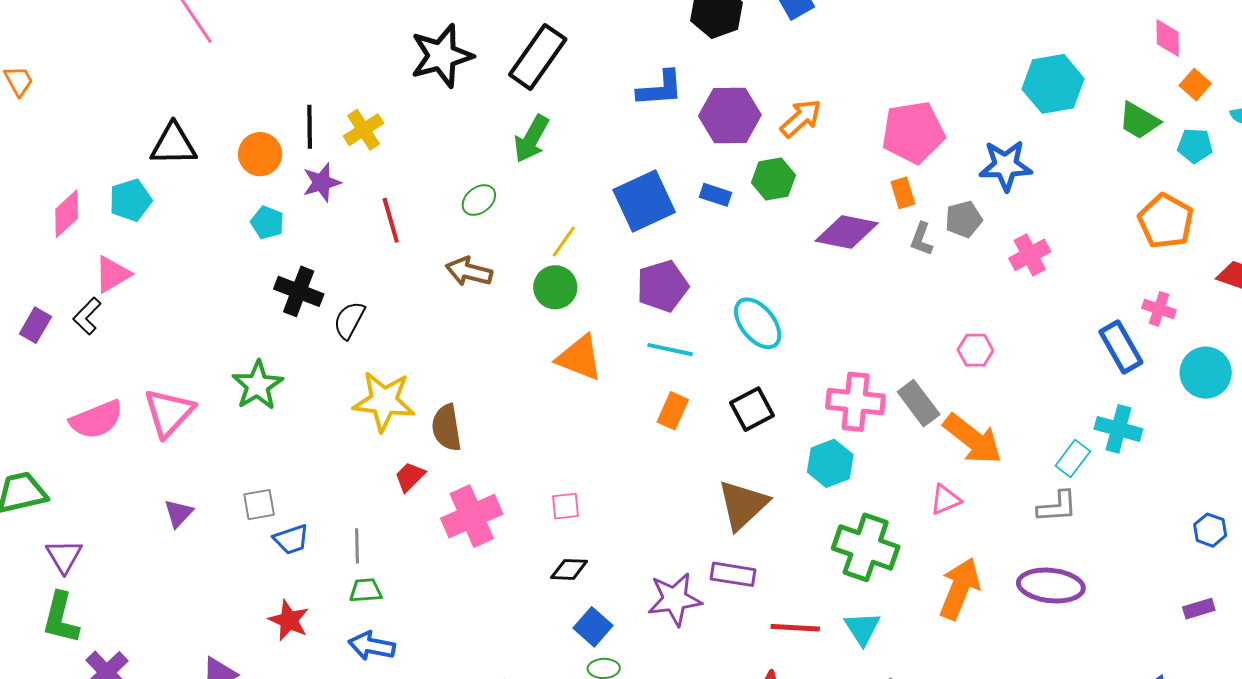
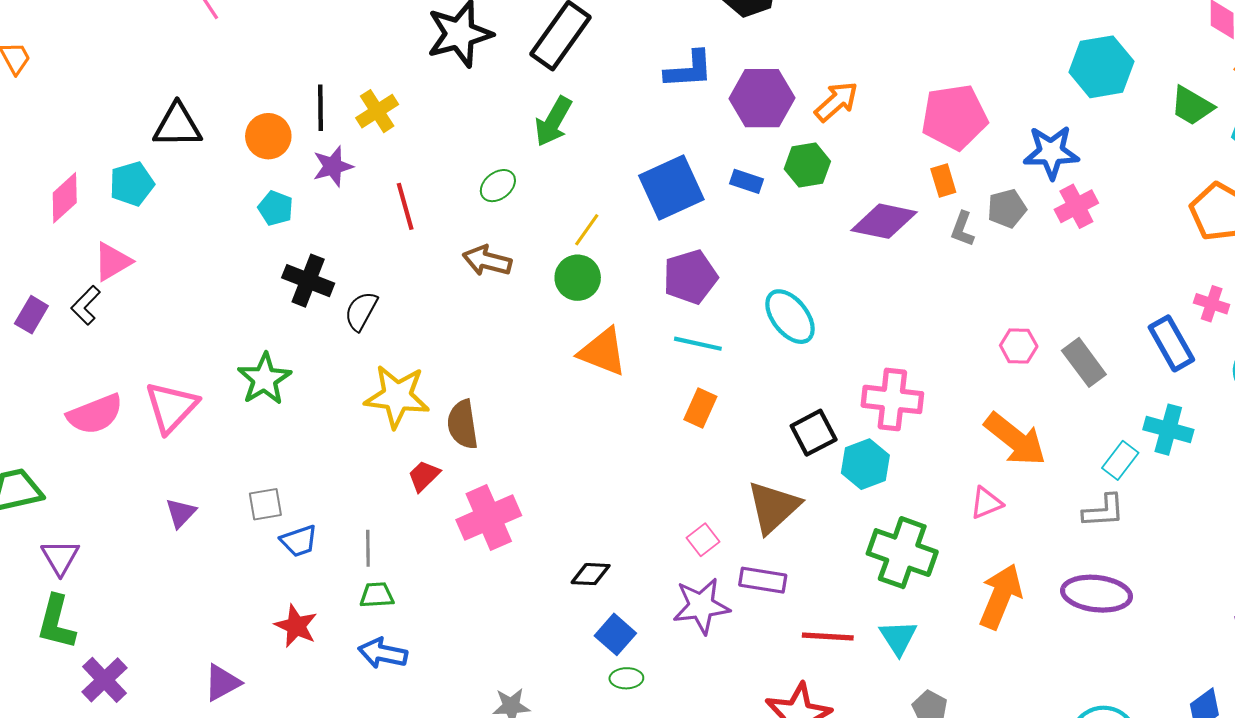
pink cross: (1030, 255) -> (1076, 206), moved
gray rectangle: (919, 403) -> (1084, 362), moved
black square: (752, 409) -> (814, 433), moved
pink square: (565, 506) -> (703, 540), moved, turned -32

